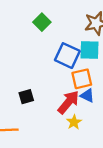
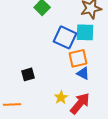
red arrow: (68, 102) -> (80, 103), moved
yellow star: (74, 122) -> (61, 97), moved

